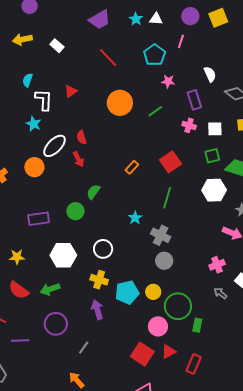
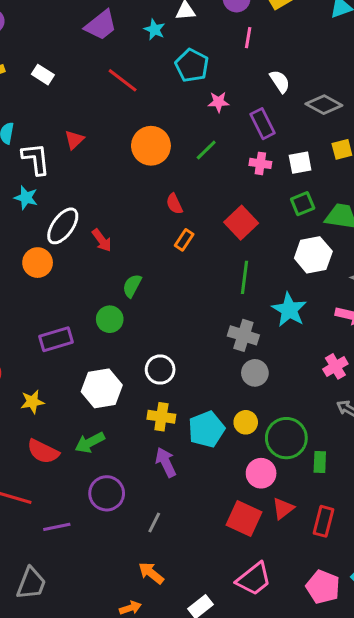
cyan star: (136, 19) -> (155, 30), moved
pink line: (181, 41) -> (248, 38), moved
red semicircle: (81, 137) -> (174, 204), moved
cyan star: (135, 218) -> (289, 310), moved, size x1.6

